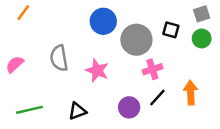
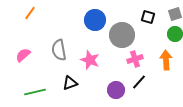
black square: (171, 30) -> (148, 17), moved
orange arrow: (191, 93) -> (166, 60), moved
black triangle: (77, 111) -> (70, 83), moved

